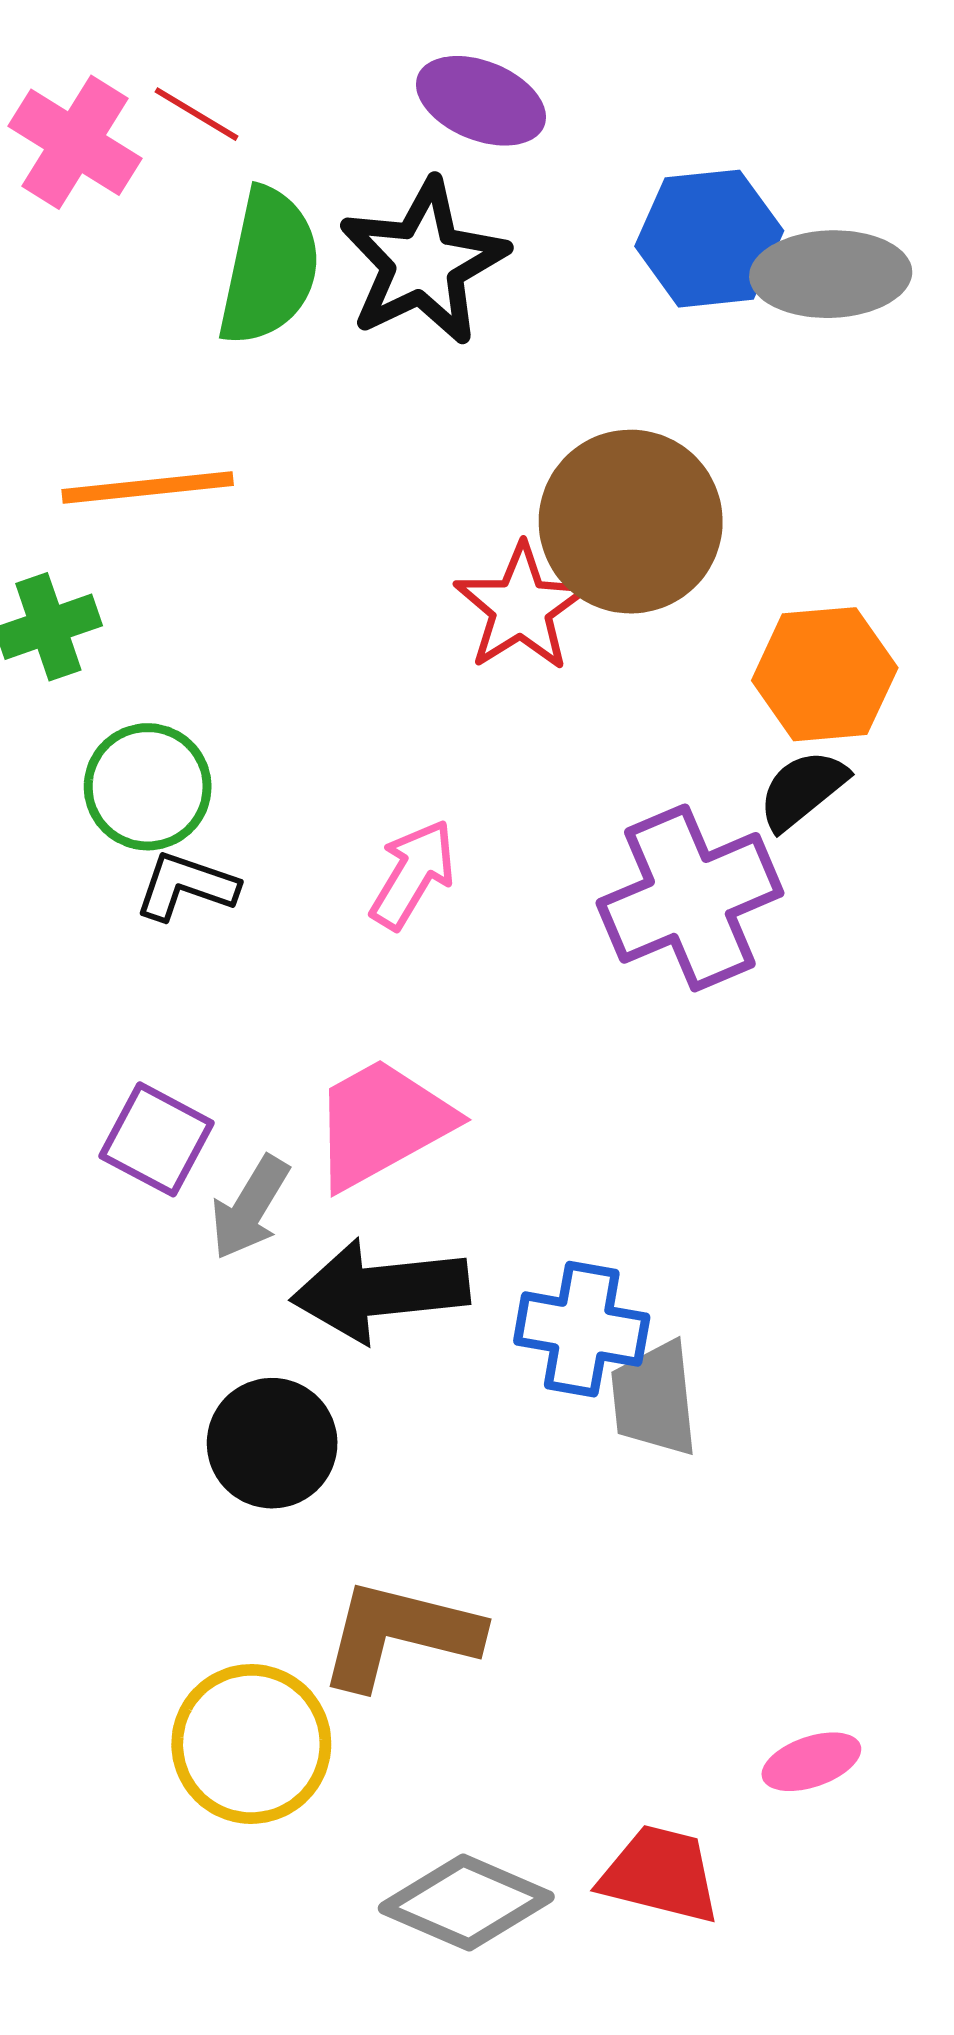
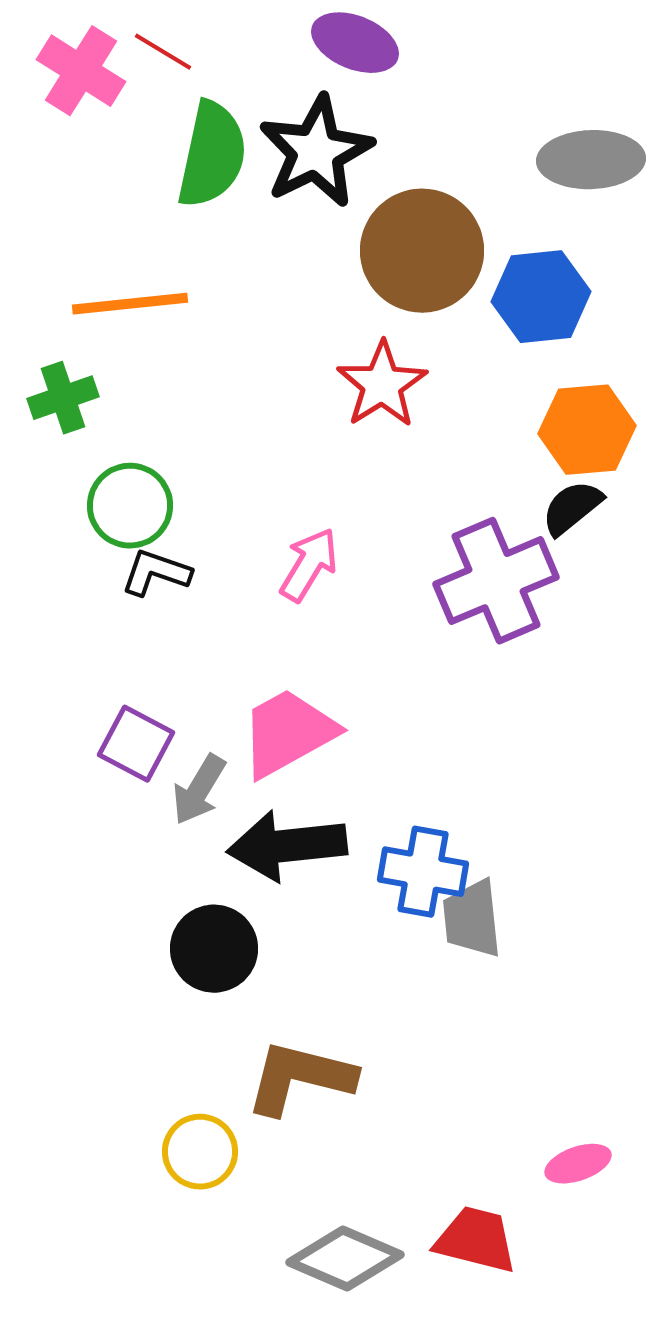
blue hexagon: (709, 239) -> (541, 297), moved
brown circle: (631, 522) -> (422, 251), moved
yellow circle: (251, 1744) -> (200, 1152), size x0.7

